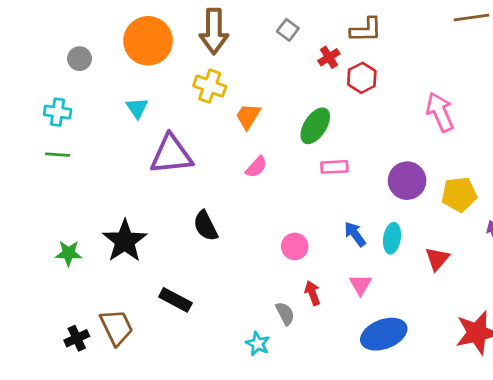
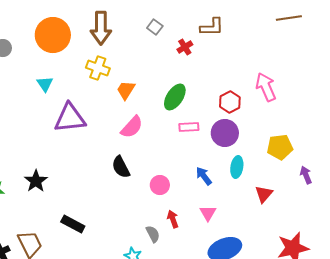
red hexagon: (362, 78) -> (230, 102), moved
pink semicircle: (256, 167) -> (132, 127), size x1.4
purple circle: (407, 181) -> (225, 133), moved
black semicircle: (206, 226) -> (121, 167), moved
cyan ellipse: (392, 238) -> (237, 167), moved
black star: (125, 241) -> (36, 181), size x0.7

